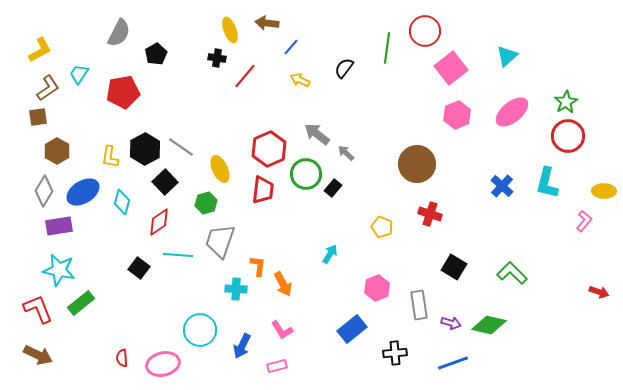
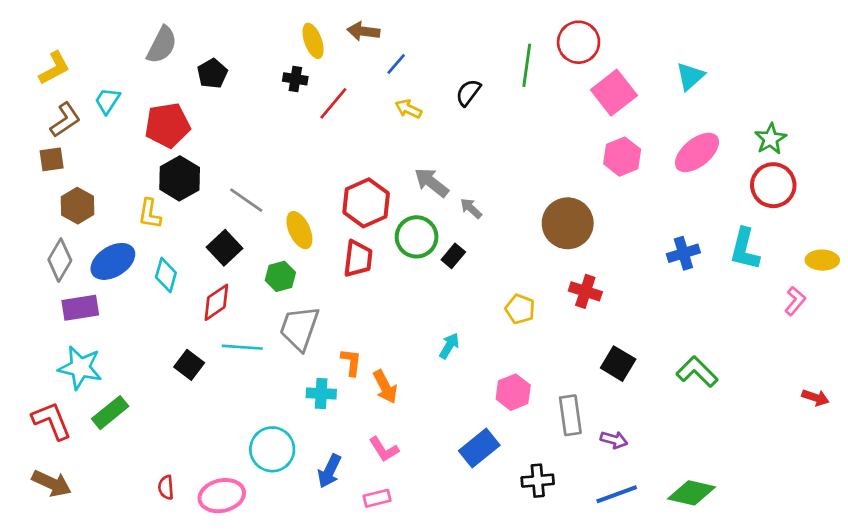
black hexagon: (145, 149) -> (180, 178), moved
blue cross: (502, 186) -> (683, 253), turned 30
green diamond: (489, 325) -> (692, 493), moved

